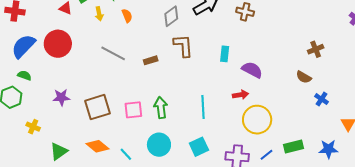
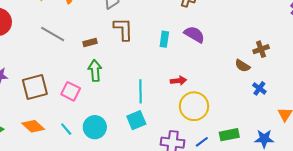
brown cross: (316, 49) -> (261, 49), moved
purple semicircle: (252, 70) -> (194, 34), moved
green arrow: (161, 108) -> (95, 71), moved
pink square: (133, 110) -> (71, 91), turned 30
cyan square: (199, 147) -> (136, 120), moved
cyan line: (126, 154) -> (66, 129), moved

